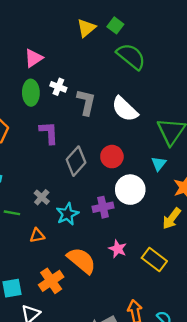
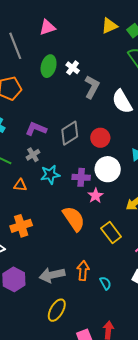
pink triangle: (34, 58) -> (47, 27), moved
purple L-shape: (49, 133) -> (36, 129), moved, turned -80
pink star: (118, 249) -> (95, 196), moved
orange semicircle: (81, 260) -> (74, 219), moved

